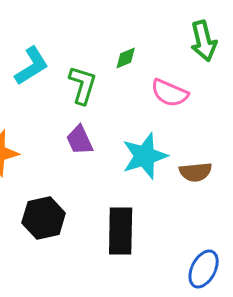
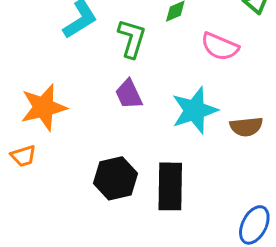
black hexagon: (44, 218) -> (116, 178), moved

